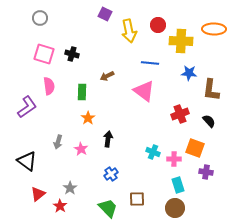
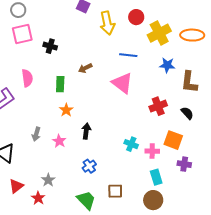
orange ellipse: (214, 29) -> (192, 35), moved
yellow cross: (181, 41) -> (159, 33), turned -30
pink square: (44, 54) -> (22, 34), moved, turned -30

